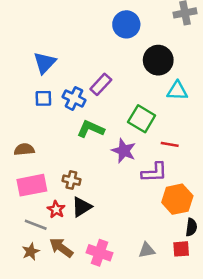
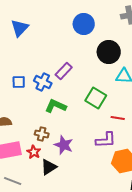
blue triangle: (45, 63) -> (20, 28), moved
purple star: (124, 151) -> (64, 145), moved
brown cross: (71, 180) -> (42, 134), moved
red star: (56, 209) -> (34, 152), moved

